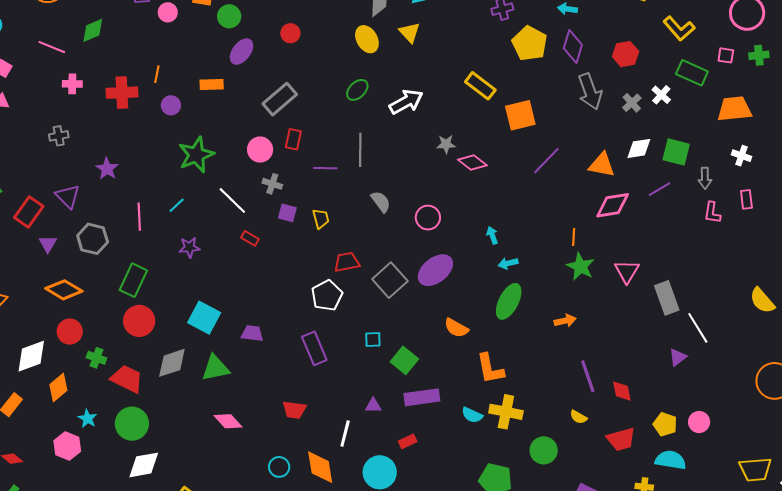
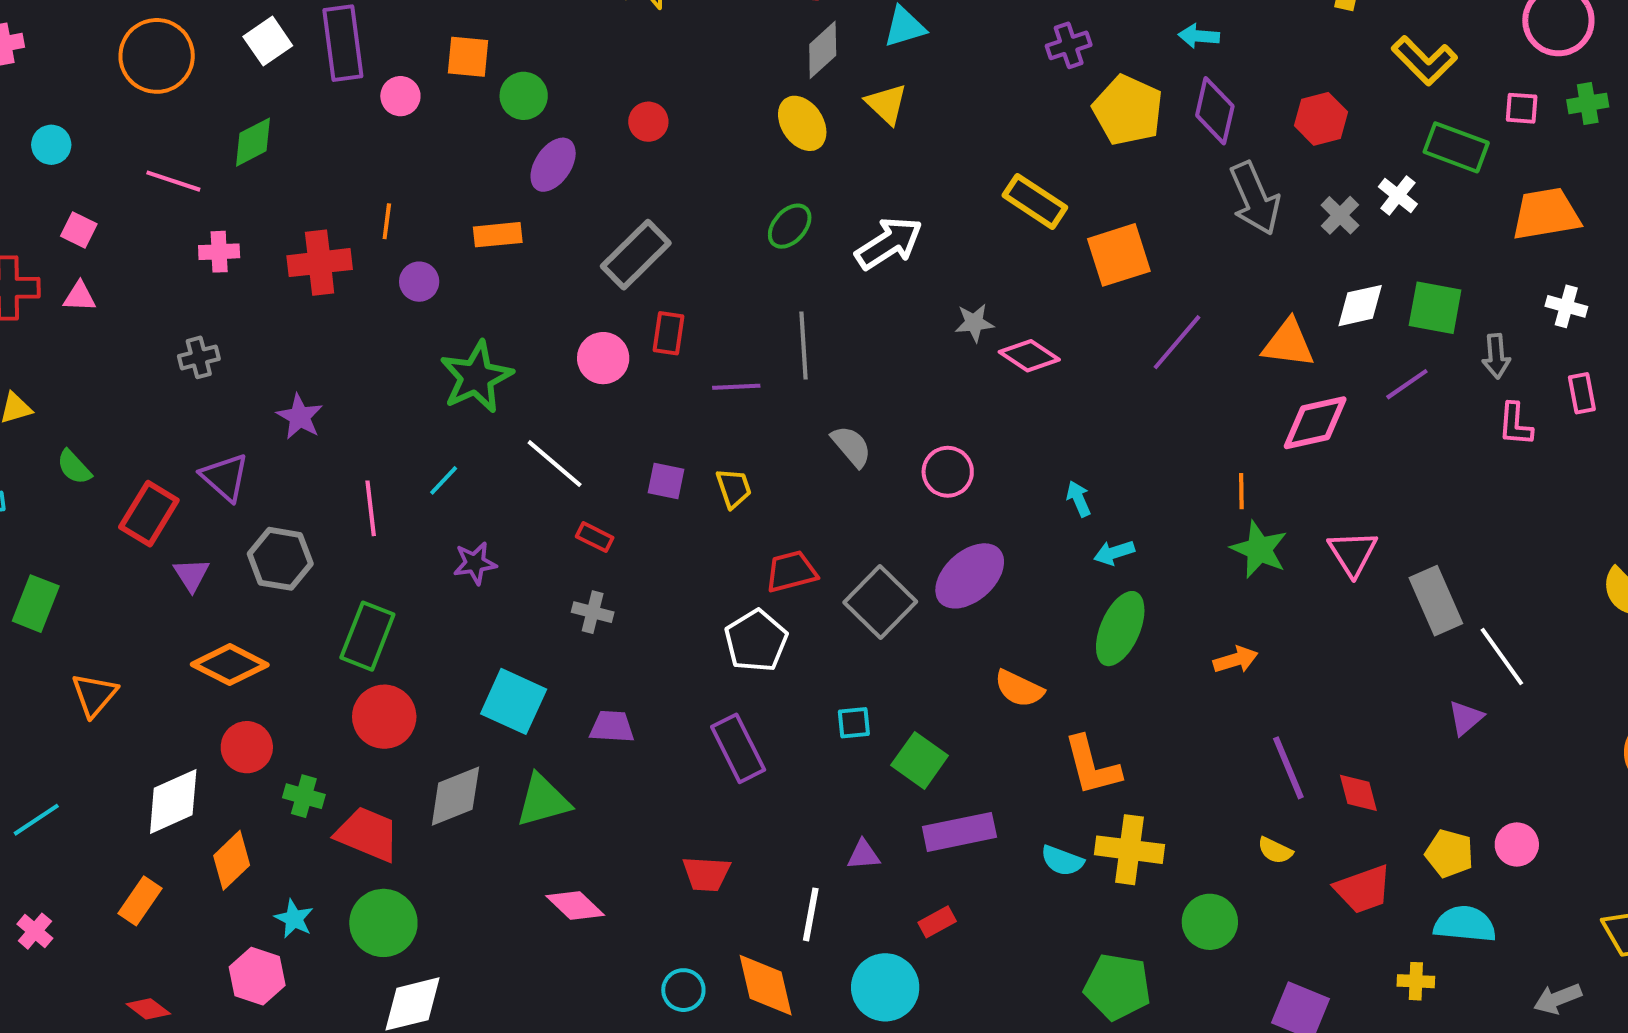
gray cross: (272, 184) -> (593, 612), moved

